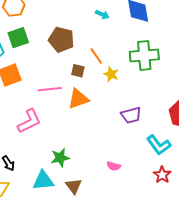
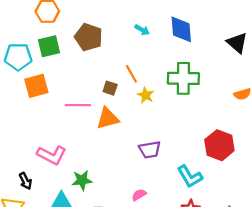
brown pentagon: (61, 40) -> (89, 37), moved
purple trapezoid: (131, 115) -> (150, 150), moved
pink L-shape: (29, 121) -> (52, 155), moved, turned 48
pink semicircle: (114, 166) -> (139, 195), turned 128

